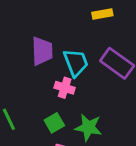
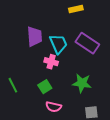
green star: (88, 127) -> (82, 83), moved

